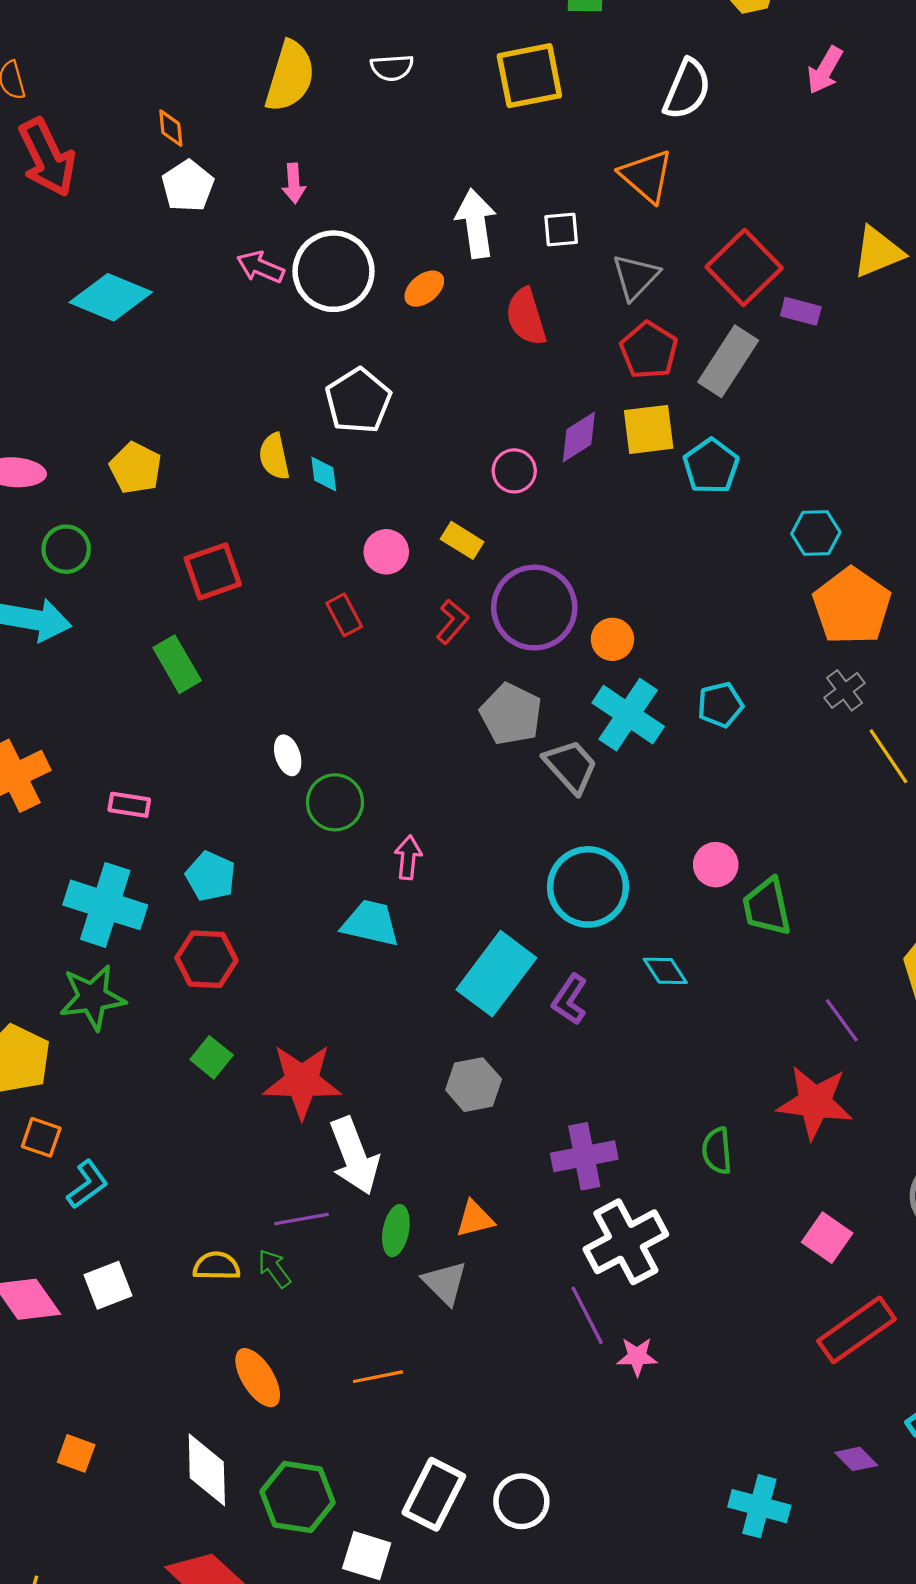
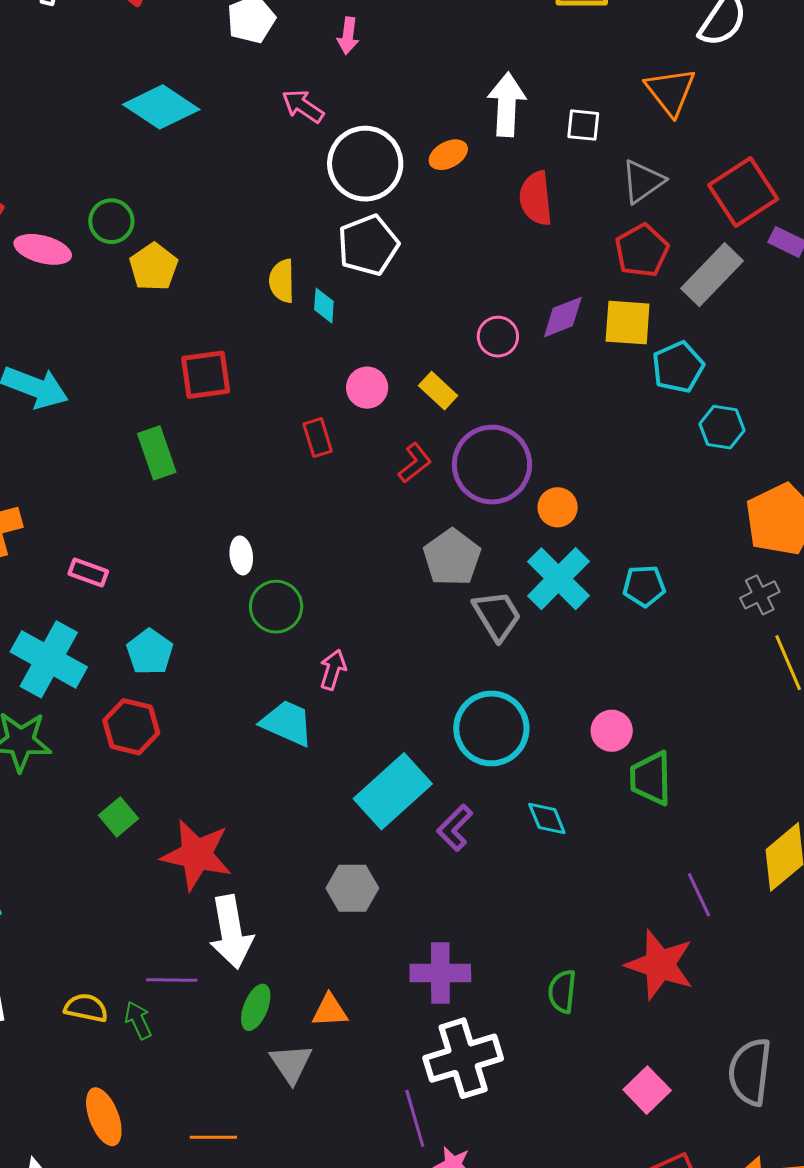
white circle: (334, 271) -> (365, 164), moved
cyan hexagon: (816, 533) -> (722, 427), moved
green circle: (66, 549) -> (111, 221), moved

